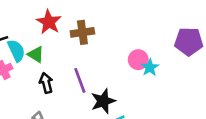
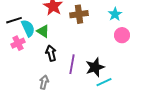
cyan star: (150, 67) -> (115, 14), moved
purple line: (80, 80) -> (72, 64), moved, turned 30

